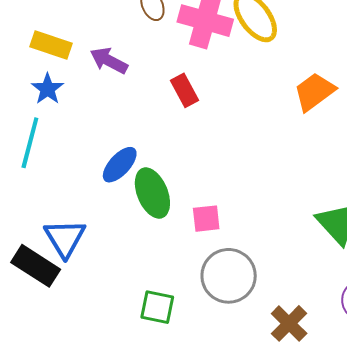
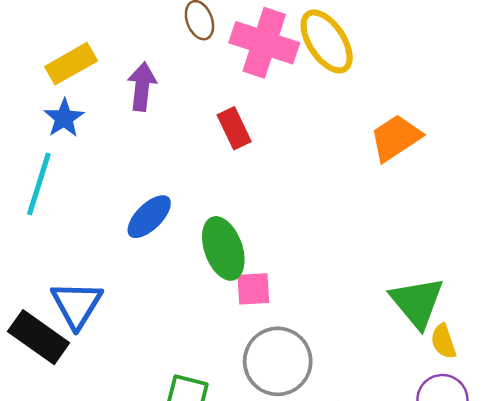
yellow rectangle: (51, 45) -> (71, 64), turned -51
purple arrow: (109, 61) -> (142, 87), turned 66
green ellipse: (152, 193) -> (223, 248), moved

